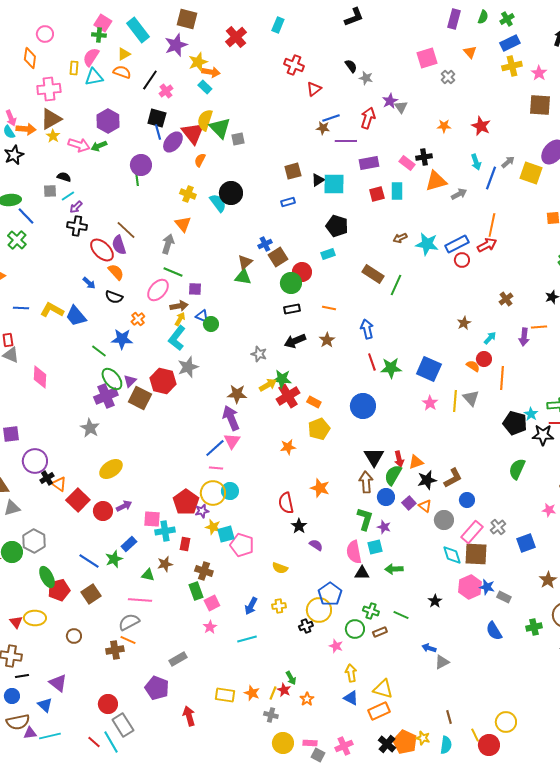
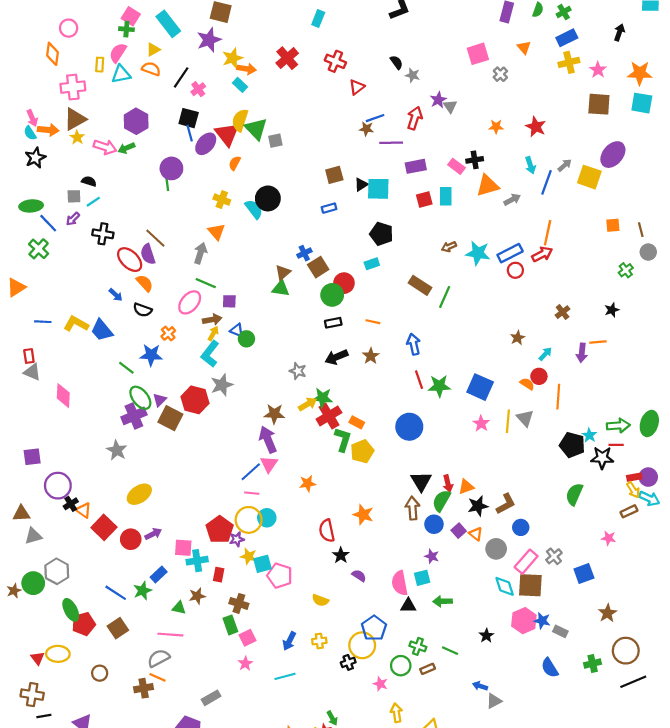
red cross: (236, 37) -> (287, 58), moved
purple arrow: (76, 207) -> (73, 219), moved
orange star: (288, 447) -> (308, 483), moved
green L-shape: (365, 519) -> (343, 440), moved

